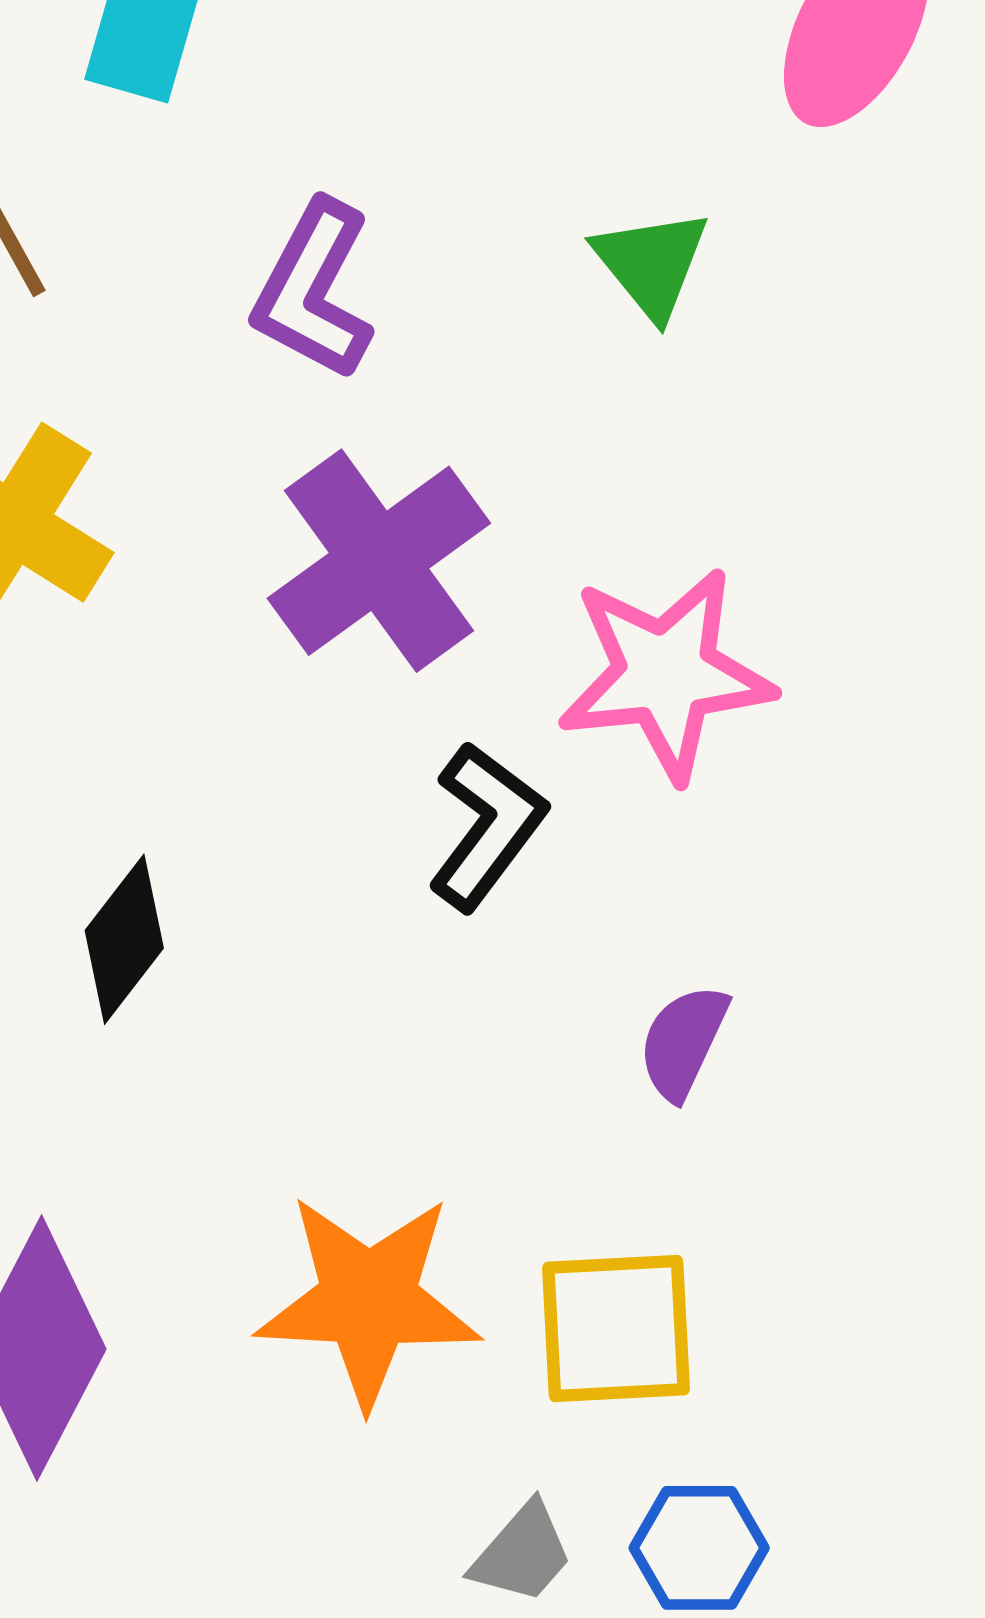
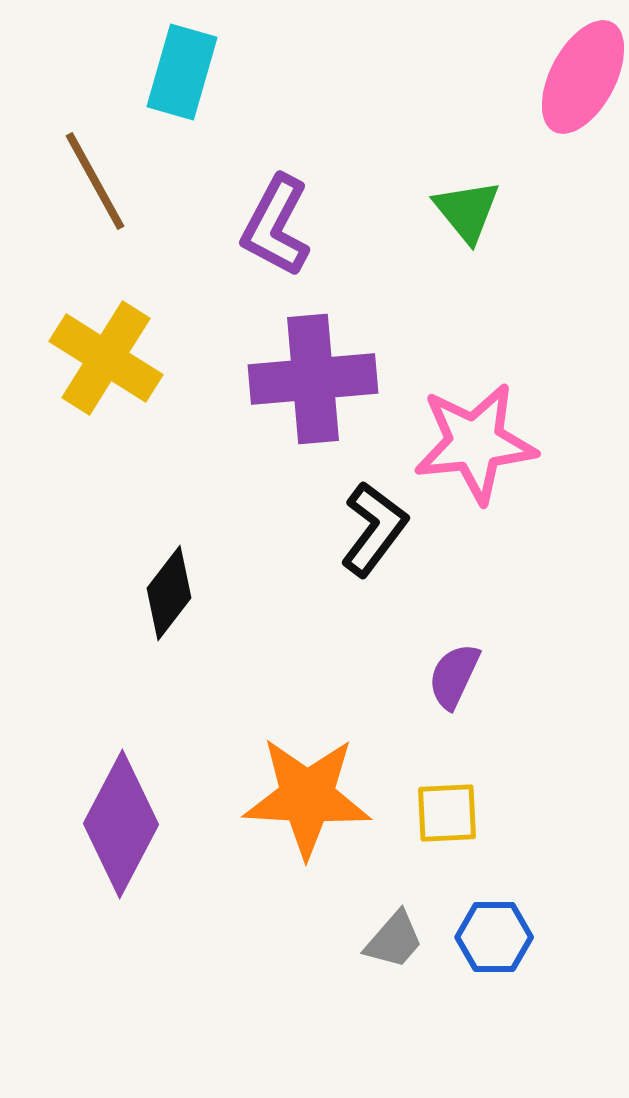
purple cross: (379, 561) -> (313, 379), turned 31
purple semicircle: (683, 1042) -> (454, 676), moved
yellow square: (616, 1328) -> (447, 813), size x0.7

